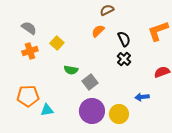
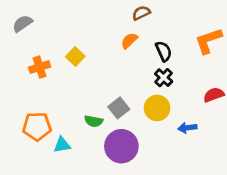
gray semicircle: (29, 28) -> (22, 24), moved, turned -70
green semicircle: (71, 70) -> (94, 121), moved
yellow circle: (119, 114) -> (157, 108), moved

